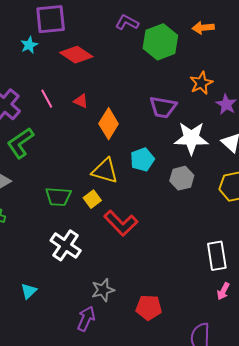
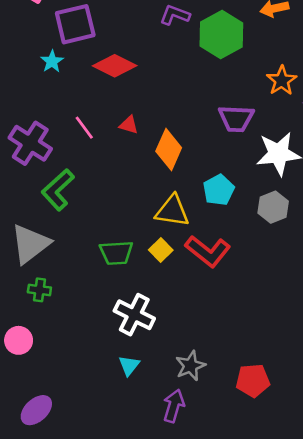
red L-shape: (121, 223) -> (208, 251), moved
cyan triangle: (29, 291) -> (129, 365), moved

